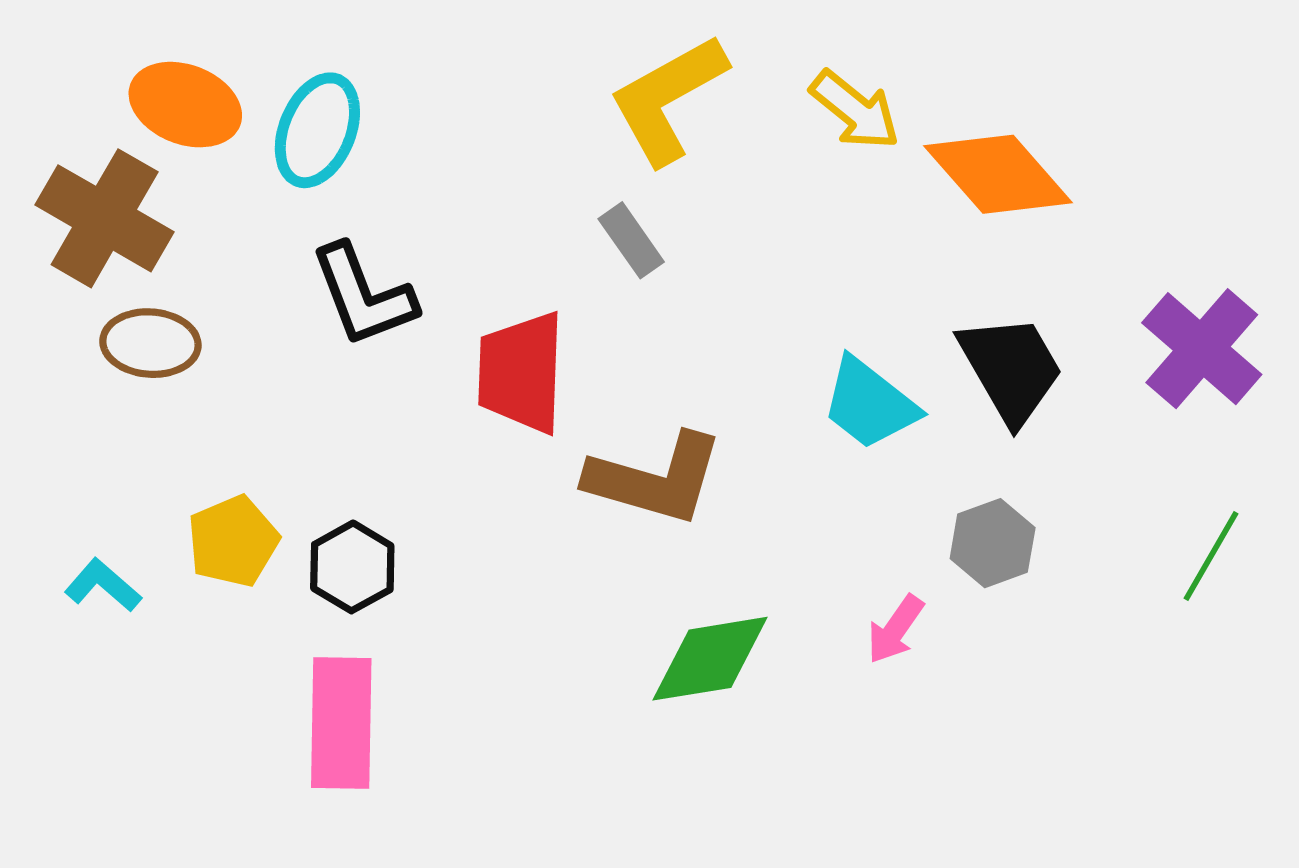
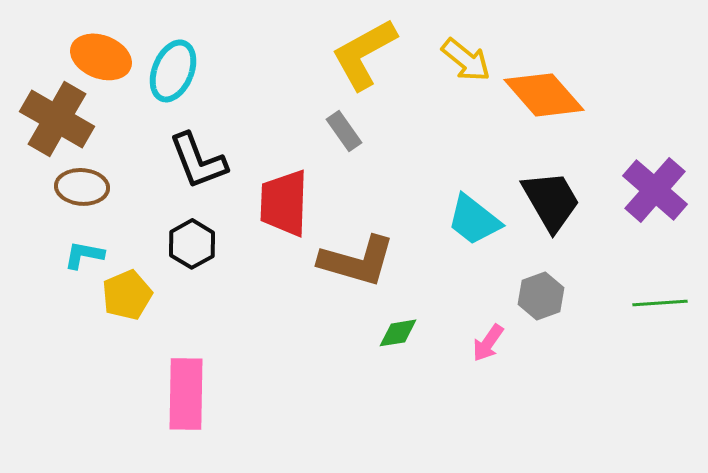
green line: (1211, 556) -> (660, 303), turned 56
black hexagon: (352, 567) -> (192, 244), moved
cyan L-shape: (103, 585) -> (84, 255), moved, turned -30
green diamond: (710, 659) -> (398, 333), moved, size x0.6

